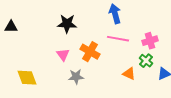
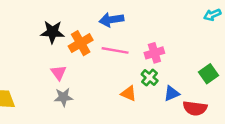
blue arrow: (115, 14) -> (111, 20), turned -84
orange cross: (90, 52) -> (81, 43), moved, turned 30
pink triangle: (63, 55) -> (59, 73), moved

